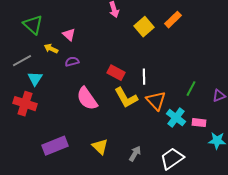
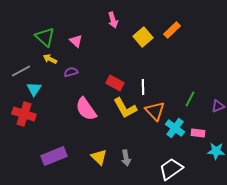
green triangle: (33, 25) -> (45, 37), moved
pink triangle: (69, 35) -> (76, 41), moved
gray arrow: (135, 154) -> (126, 158), moved, turned 140

